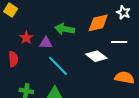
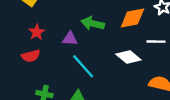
red star: (26, 38) -> (37, 32), moved
red semicircle: (13, 59) -> (31, 56), turned 77

